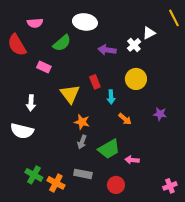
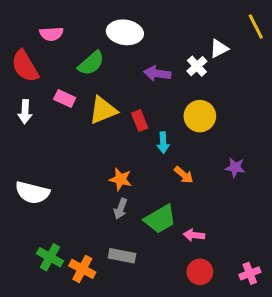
yellow triangle: (70, 94) -> (103, 110), moved, turned 45
white arrow: (31, 103) -> (25, 112), moved
red circle: (116, 185) -> (200, 272), moved

